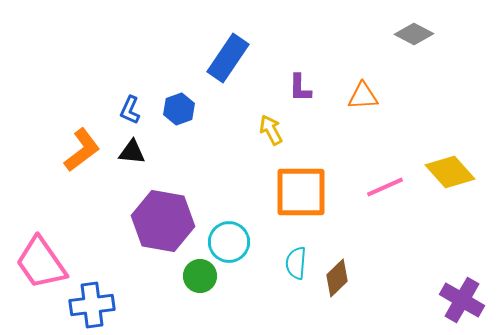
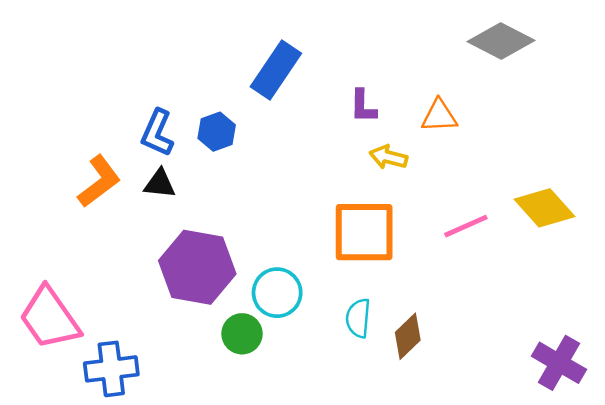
gray diamond: (414, 34) -> (501, 41), size x1.4
blue L-shape: (130, 110) -> (157, 133), size x1.4
yellow arrow: (271, 130) -> (388, 157), moved, turned -48

